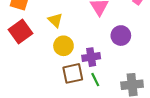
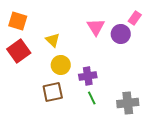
purple circle: (121, 36) -> (121, 34), moved
brown square: (73, 73) -> (53, 92), moved

